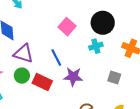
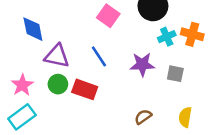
cyan cross: (96, 46) -> (167, 37), moved
purple star: (73, 77) -> (142, 64), moved

